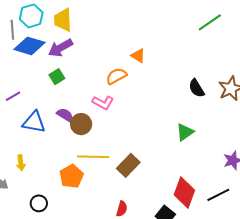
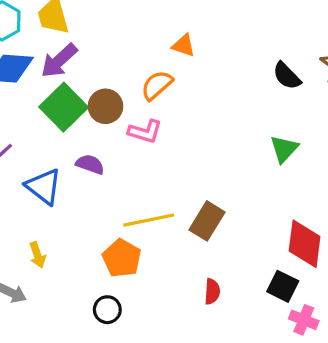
green square: (57, 77) -> (64, 107), size x1.8
blue triangle: (34, 122) -> (44, 187), turned 40
brown circle: (81, 124) -> (105, 106), moved
black circle: (39, 203) -> (107, 310), moved

